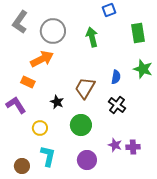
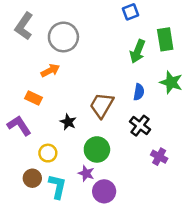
green arrow: (92, 37) -> (138, 51), moved, turned -144
orange arrow: (42, 59) -> (50, 71), size x0.7
purple star: (115, 145) -> (86, 173), moved
purple cross: (133, 147) -> (159, 157), moved, turned 32
brown circle: (22, 166) -> (32, 178), moved

